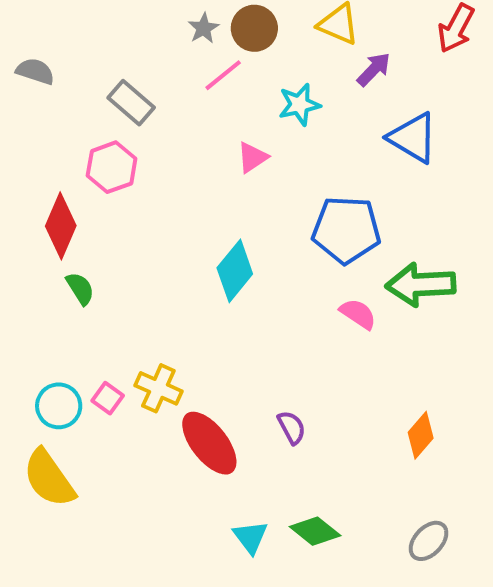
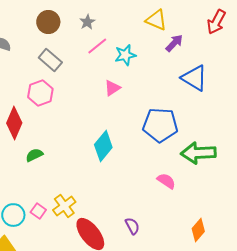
brown circle: (254, 28) -> (48, 22), moved
cyan star: (299, 105) -> (125, 55), moved
green semicircle: (80, 288) -> (34, 155), moved, turned -84
pink semicircle: (358, 314) -> (166, 181), moved
yellow cross: (158, 388) -> (64, 206), turned 30

